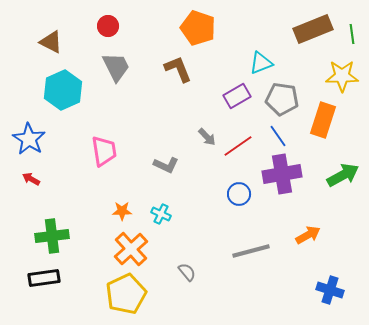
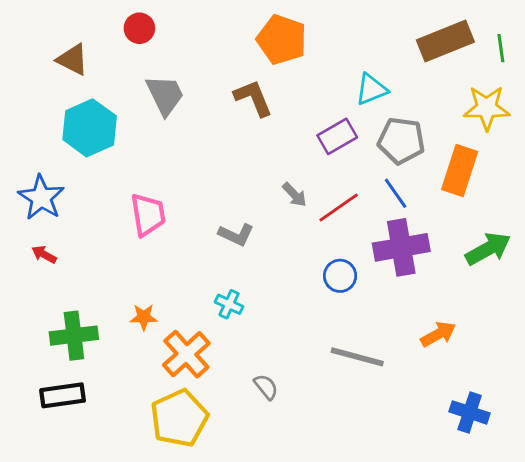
red circle: (108, 26) -> (139, 28), moved
orange star: (122, 211) -> (144, 317), moved
gray line: (251, 251) -> (357, 357), turned 30

